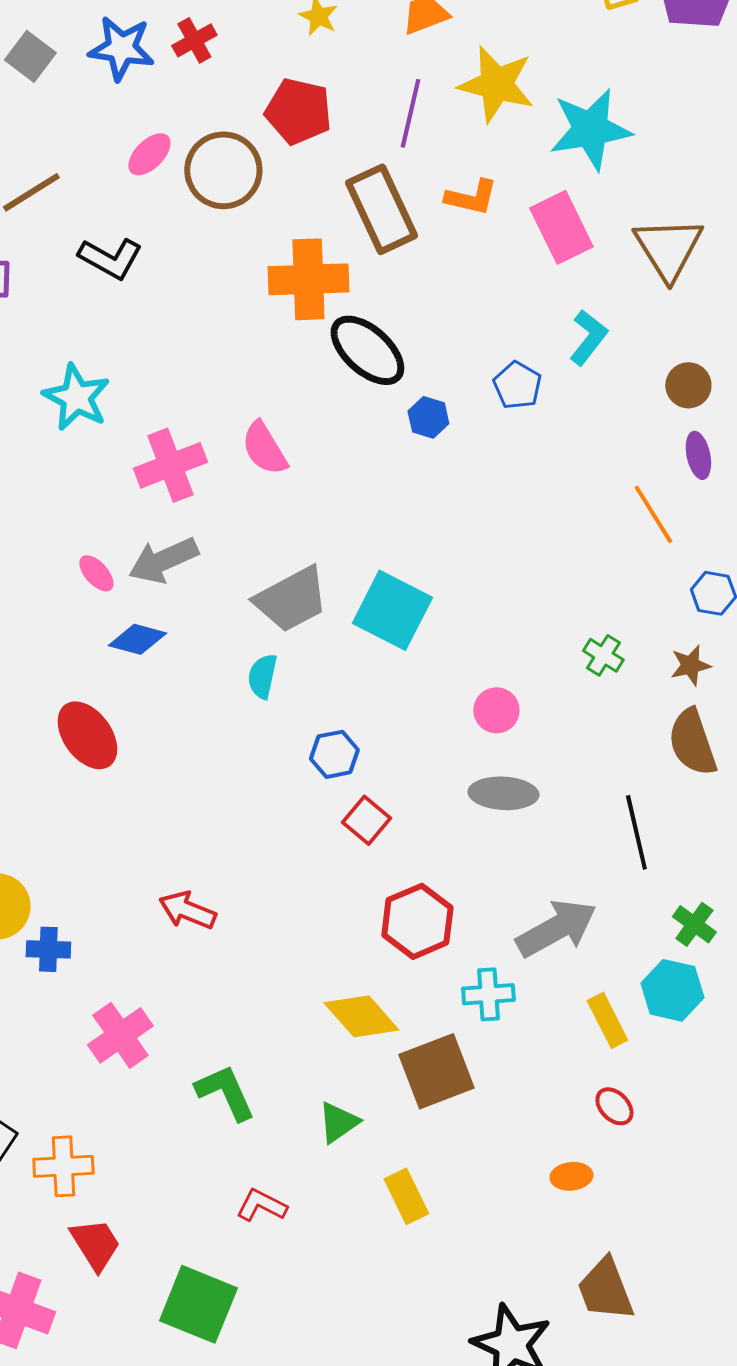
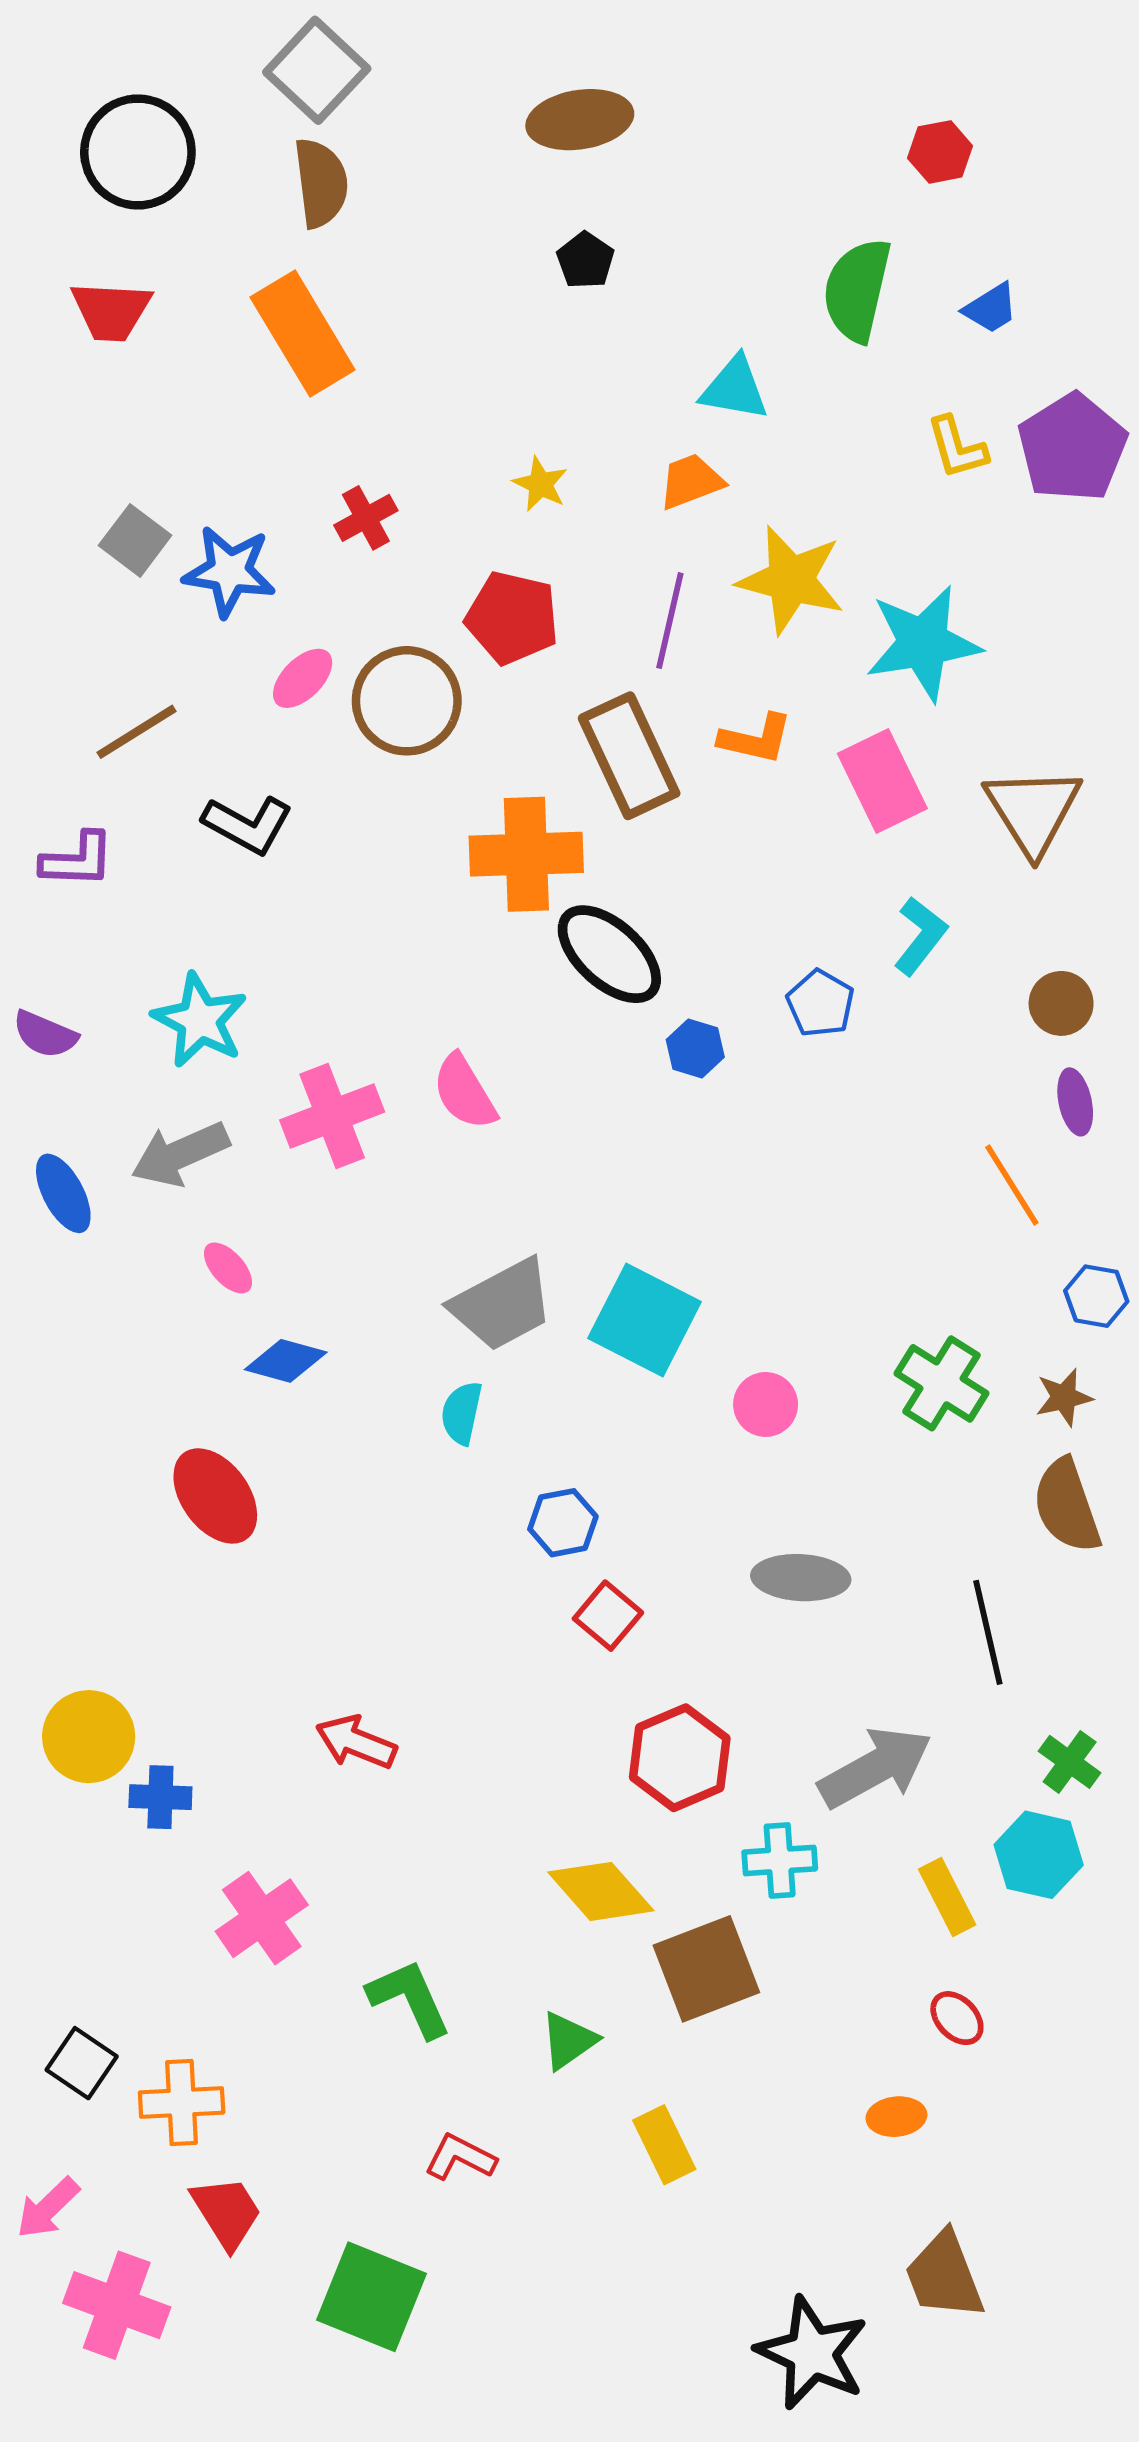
blue star: (121, 48) -> (229, 571), moved
gray arrow: (163, 560) -> (180, 1154), moved
green cross: (603, 655) -> (941, 1383), size x1.6
pink circle: (496, 710) -> (766, 1404), moved

